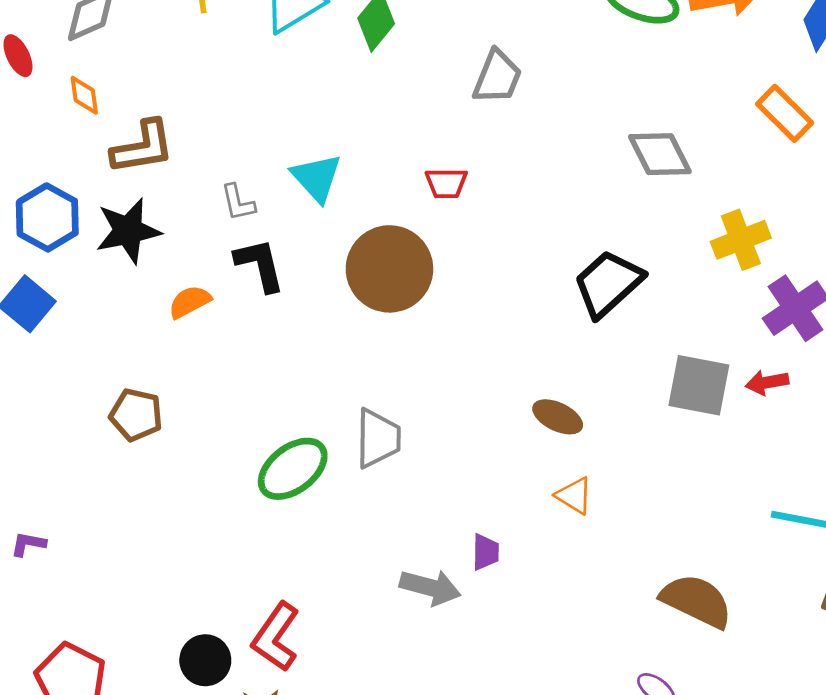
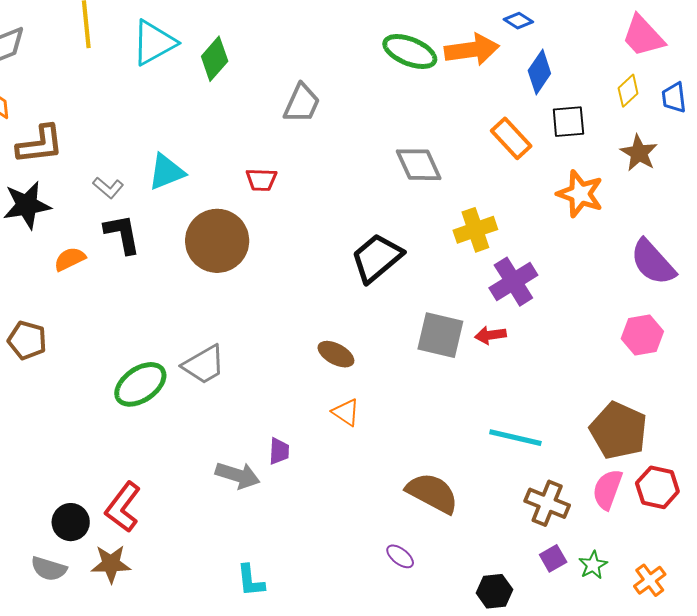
cyan triangle: (317, 178) -> (166, 172), turned 48
gray L-shape: (238, 203) -> (108, 188), turned -40
gray trapezoid: (378, 438) -> (204, 365), turned 57

